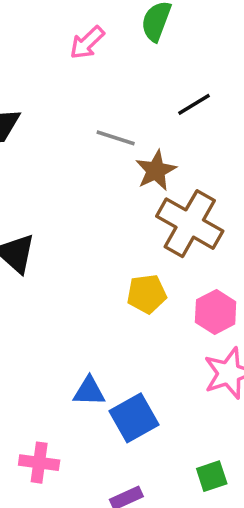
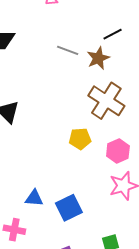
brown star: (156, 170) -> (98, 58), moved
blue triangle: (89, 391) -> (34, 198), moved

